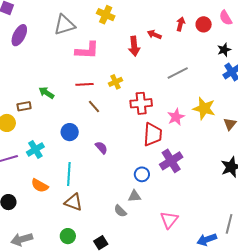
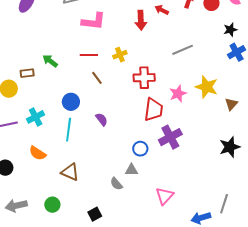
cyan line: (69, 174) -> (69, 130), moved
green circle: (68, 236) -> (52, 205), moved

